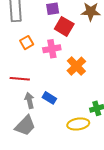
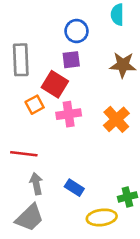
red square: (64, 26) -> (55, 84), moved
orange cross: (76, 66) -> (116, 119), moved
blue rectangle: (49, 98) -> (74, 188), moved

